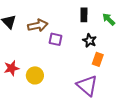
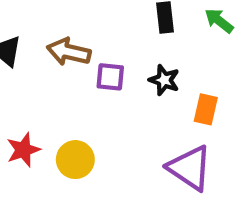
brown arrow: (38, 26) -> (69, 52), turned -150
black star: (90, 41) -> (164, 80), moved

